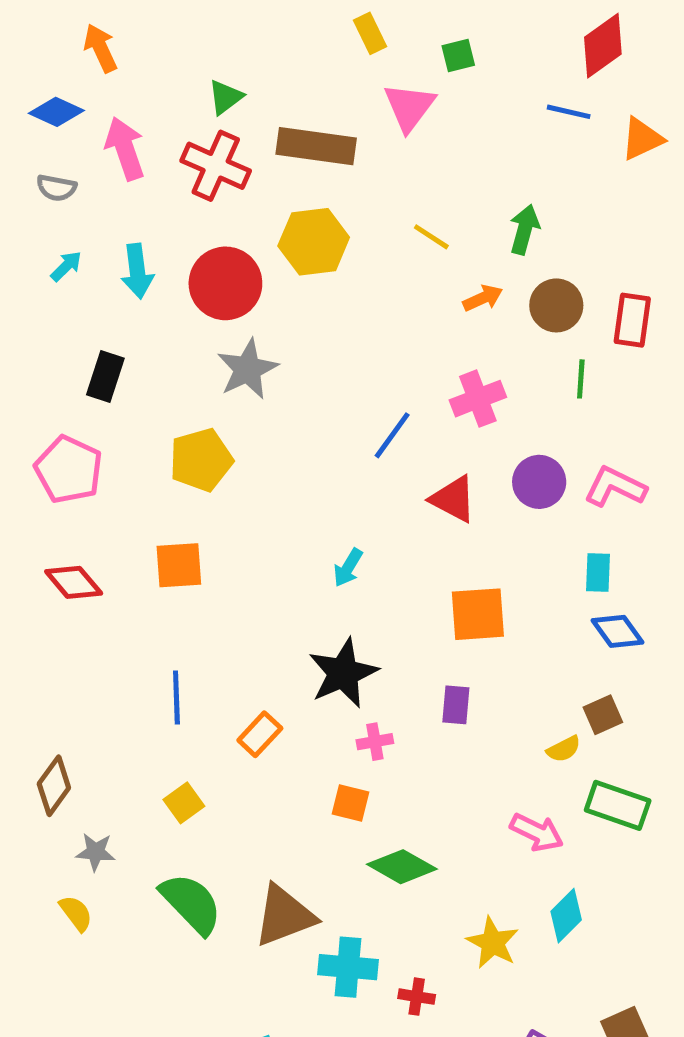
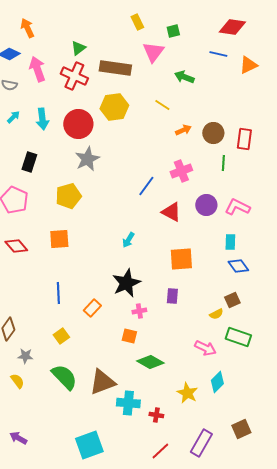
red diamond: (603, 46) -> (232, 27), turned 44
green arrow: (524, 229) -> (184, 77), moved, turned -84

